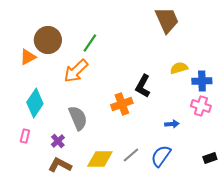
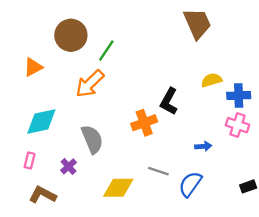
brown circle: (48, 40) -> (71, 35), moved
cyan diamond: (35, 103) -> (41, 121), turned 44
gray line: (131, 155) -> (158, 171), moved, turned 60
brown L-shape: (60, 165) -> (43, 195), moved

